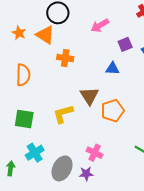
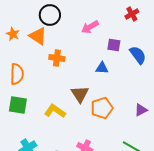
purple square: (125, 44) -> (114, 45), turned 32
yellow L-shape: (63, 114) -> (55, 111), turned 50
green square: (24, 119) -> (18, 105), moved

